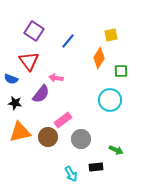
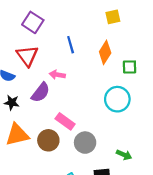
yellow square: (111, 35) -> (113, 17), moved
blue line: (68, 41) -> (71, 45), moved, turned -56
pink rectangle: (63, 120) -> (65, 121), turned 72

